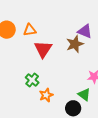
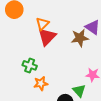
orange triangle: (30, 30) -> (42, 24), moved, turned -48
green cross: (32, 80) -> (30, 65), turned -32

